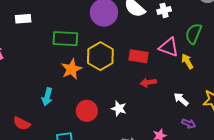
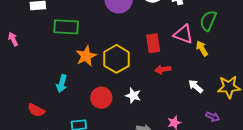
green rectangle: (65, 39) -> (66, 27), moved
yellow hexagon: (100, 56) -> (117, 59), moved
red rectangle: (139, 56) -> (153, 43), turned 72
purple arrow: (189, 124) -> (213, 117), moved

